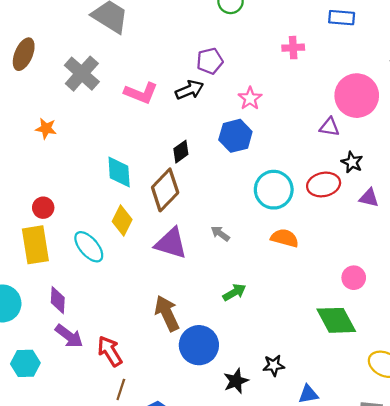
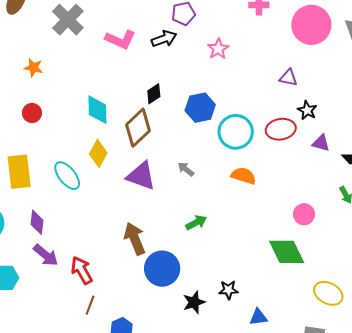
pink circle: (357, 96) -> (311, 25), moved
blue hexagon: (235, 136) -> (200, 108), moved
red circle: (43, 208) -> (32, 113), moved

